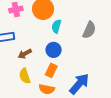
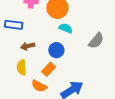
cyan semicircle: (56, 26) -> (66, 28), turned 80

